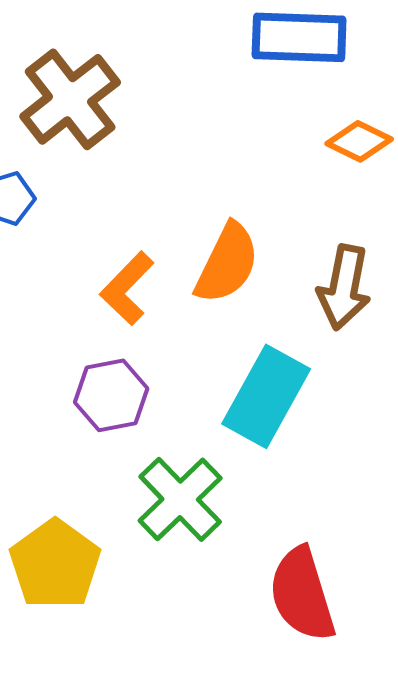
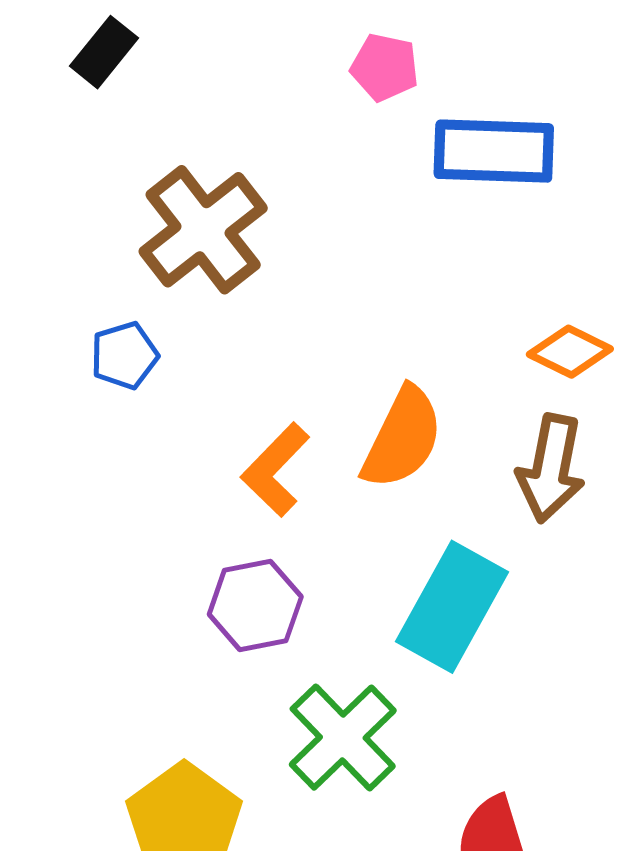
orange diamond: (359, 141) -> (570, 352), moved

